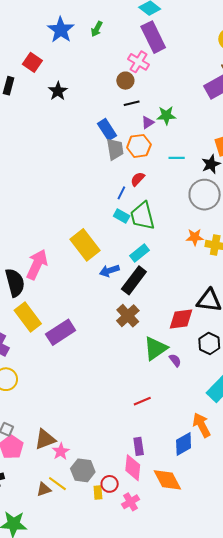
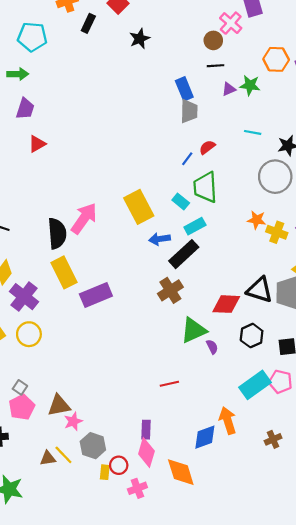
orange hexagon: (139, 146) -> (276, 59), moved
cyan rectangle: (122, 216) -> (181, 201), moved
purple rectangle: (139, 446) -> (146, 430), moved

